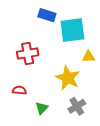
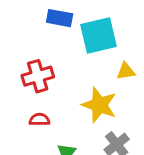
red semicircle: (19, 90) -> (39, 120), moved

